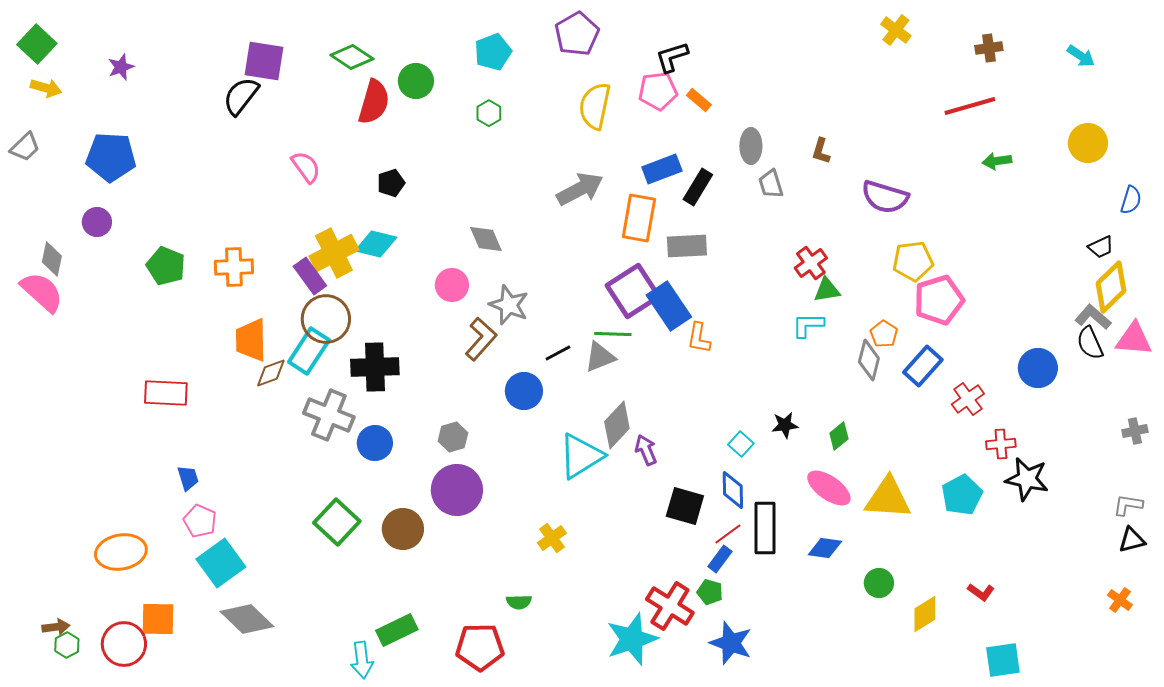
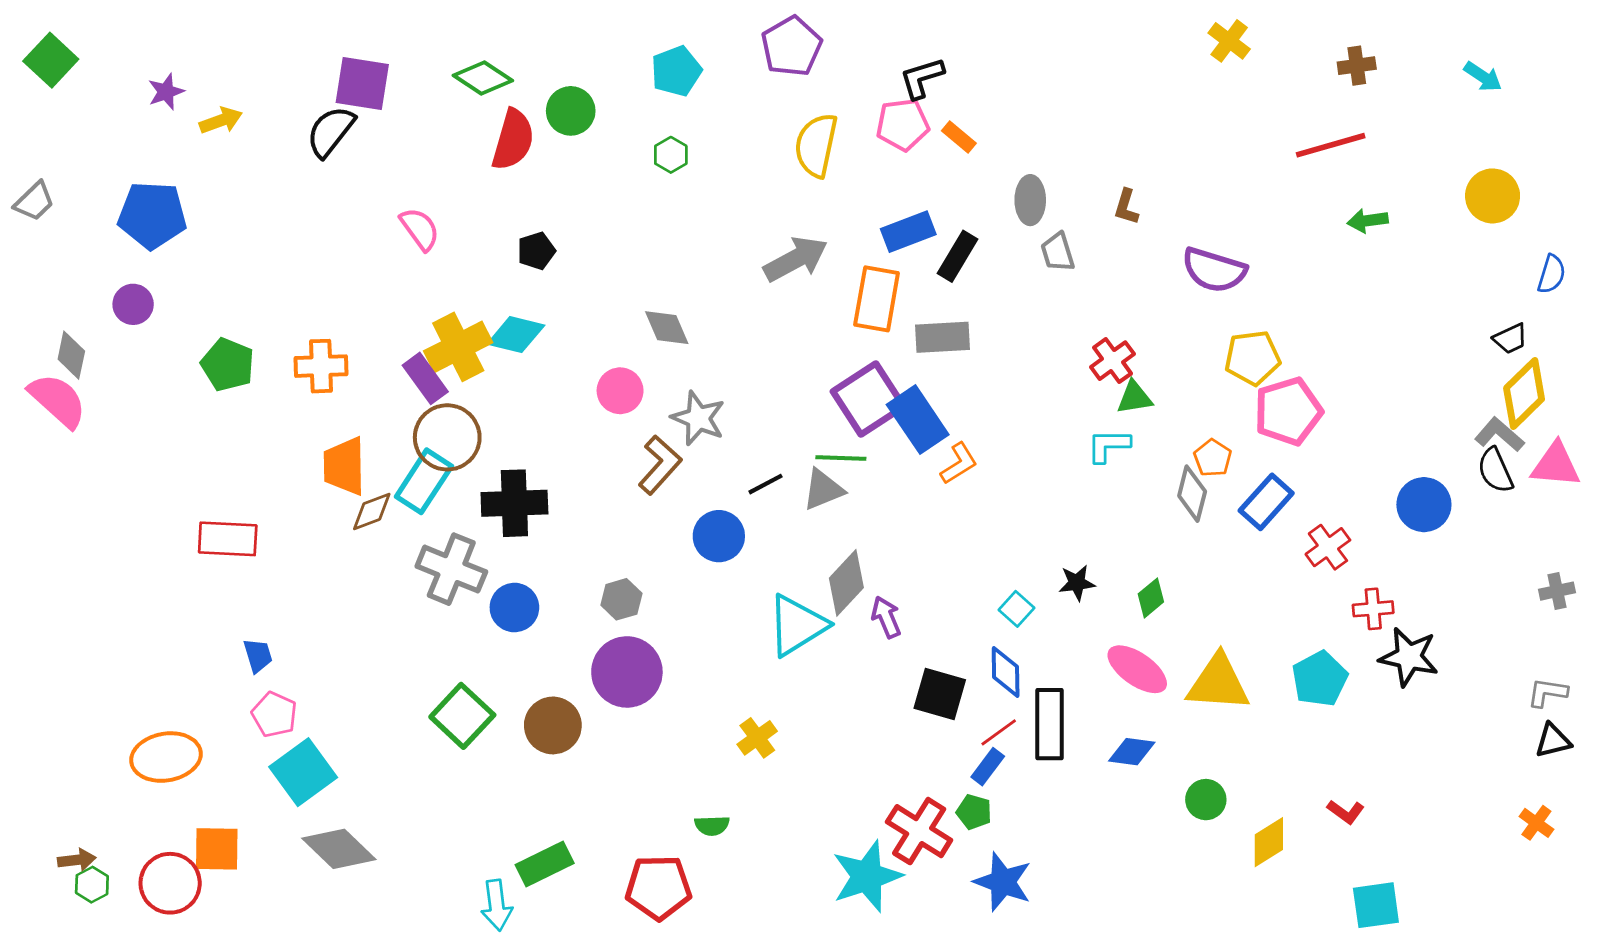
yellow arrow: (46, 88) -> (221, 121), moved, turned -36
orange L-shape: (699, 338) -> (959, 463), turned -132

